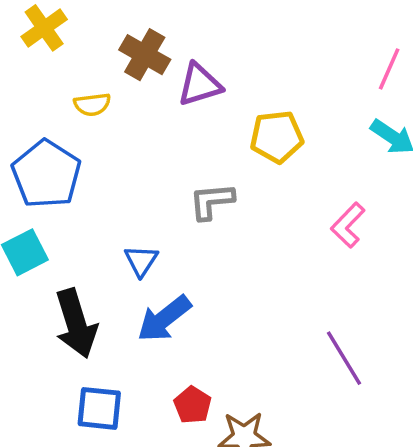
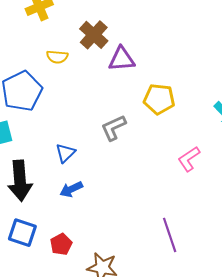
gray L-shape: (212, 201) -> (114, 128), turned -32
blue arrow: (164, 319) -> (71, 189), size x0.7
red pentagon: (193, 405) -> (61, 244), moved

